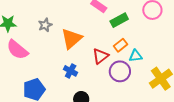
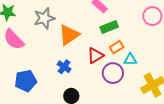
green rectangle: (119, 20) -> (109, 27), moved
gray star: (45, 25) -> (44, 18), size x1.5

